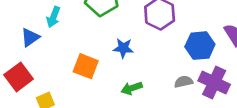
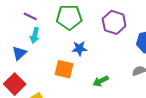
blue star: (123, 48) -> (79, 49), moved

